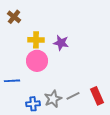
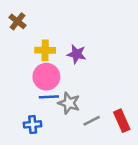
blue line: (12, 81) -> (49, 97), moved
gray star: (53, 99) -> (69, 103), moved, turned -30
blue cross: (33, 104) -> (33, 124), moved

